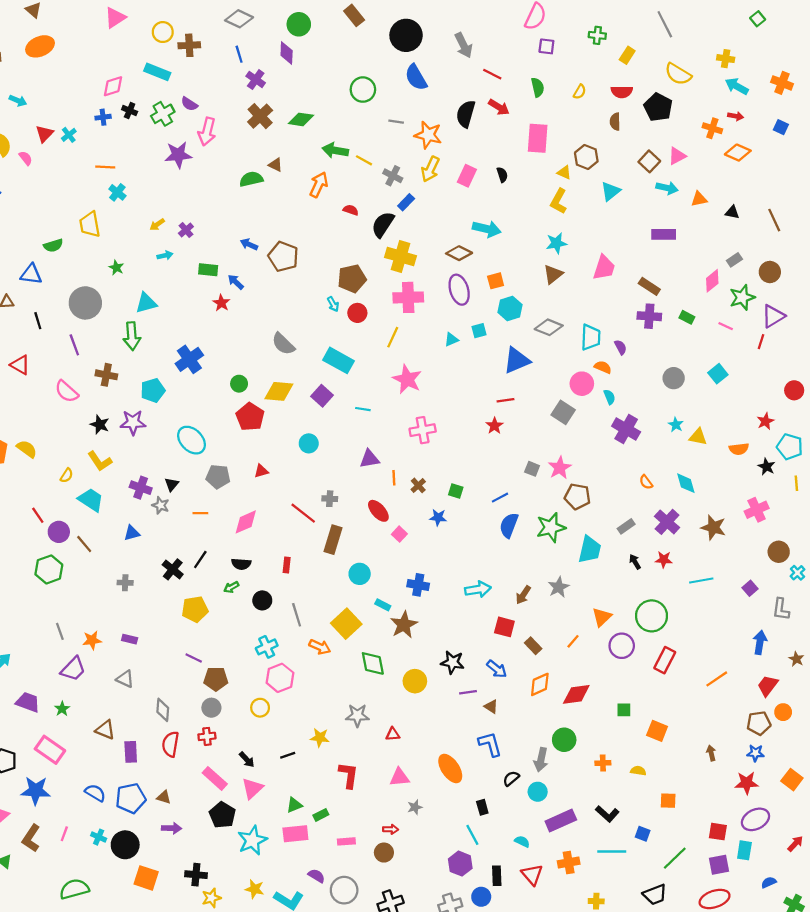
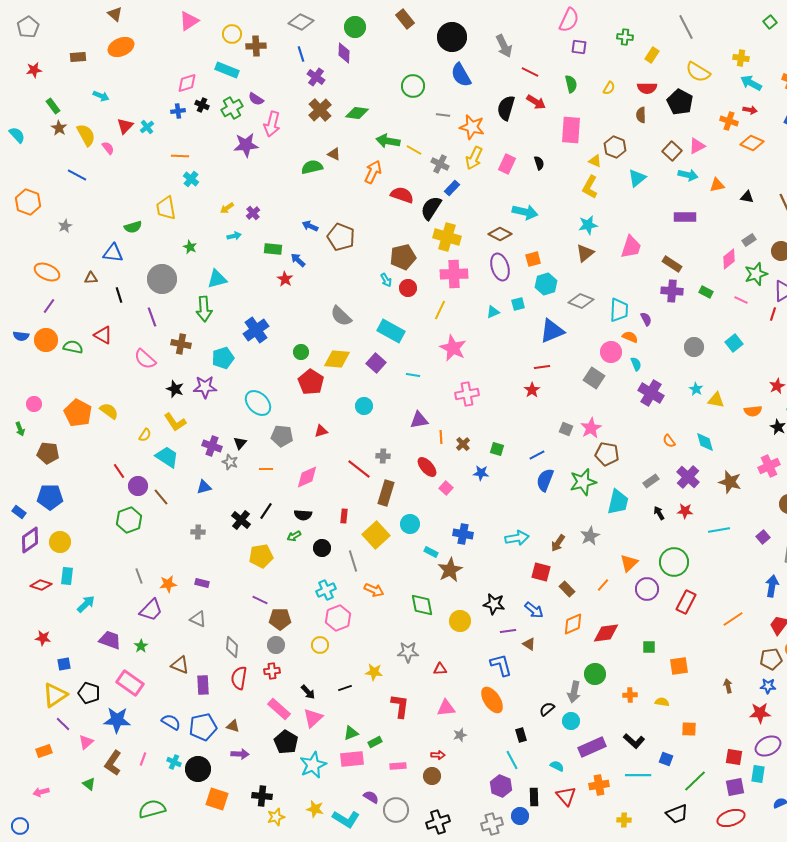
red semicircle: (351, 210) -> (402, 195), size x1.6
yellow square: (346, 624) -> (376, 535), moved
orange square: (657, 731) -> (679, 666), turned -30
blue L-shape: (490, 744) -> (501, 665), moved

